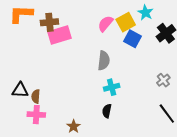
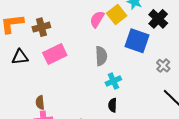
pink rectangle: (59, 35) -> (55, 54), moved
blue square: (132, 39) -> (137, 41), moved, size x1.4
black triangle: (20, 90) -> (20, 57), moved

